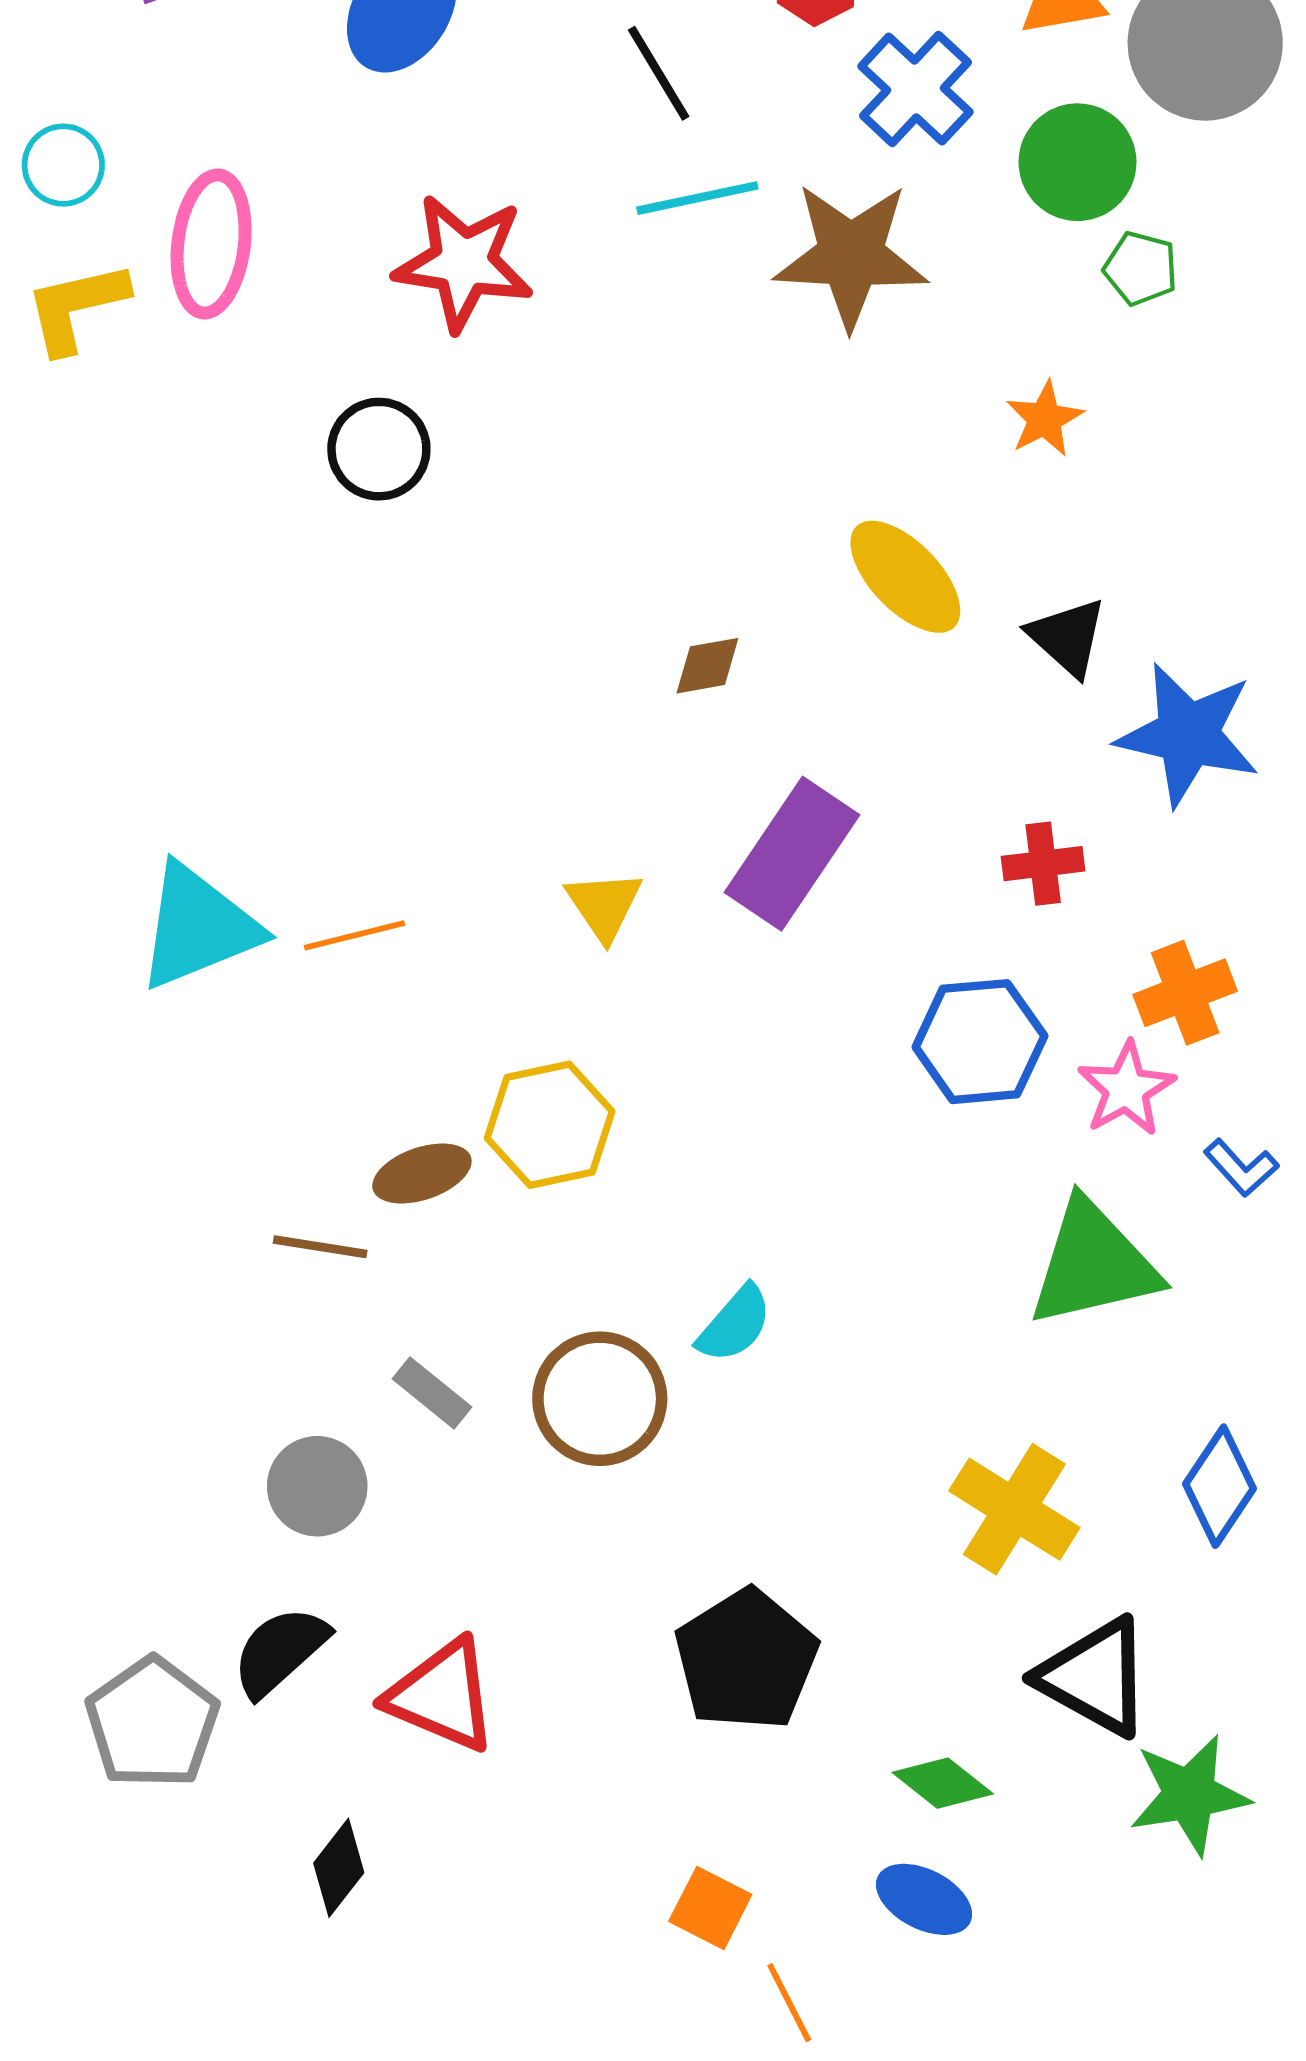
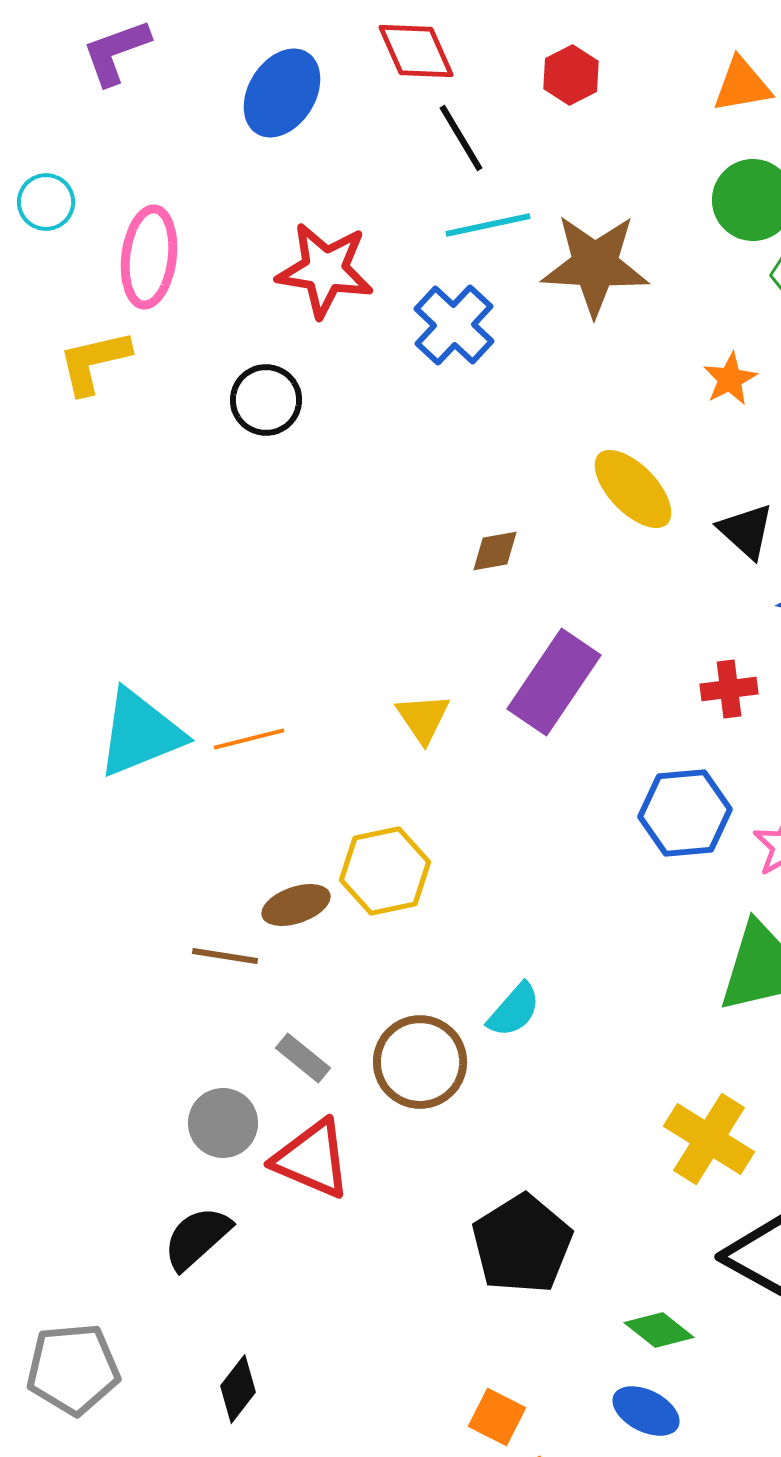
blue cross: (915, 89) -> (454, 325), moved
yellow L-shape: (76, 307) -> (94, 362), moved
red triangle: (442, 1696) -> (312, 1159), moved
gray pentagon: (152, 1723) -> (73, 1369), moved, turned 30

